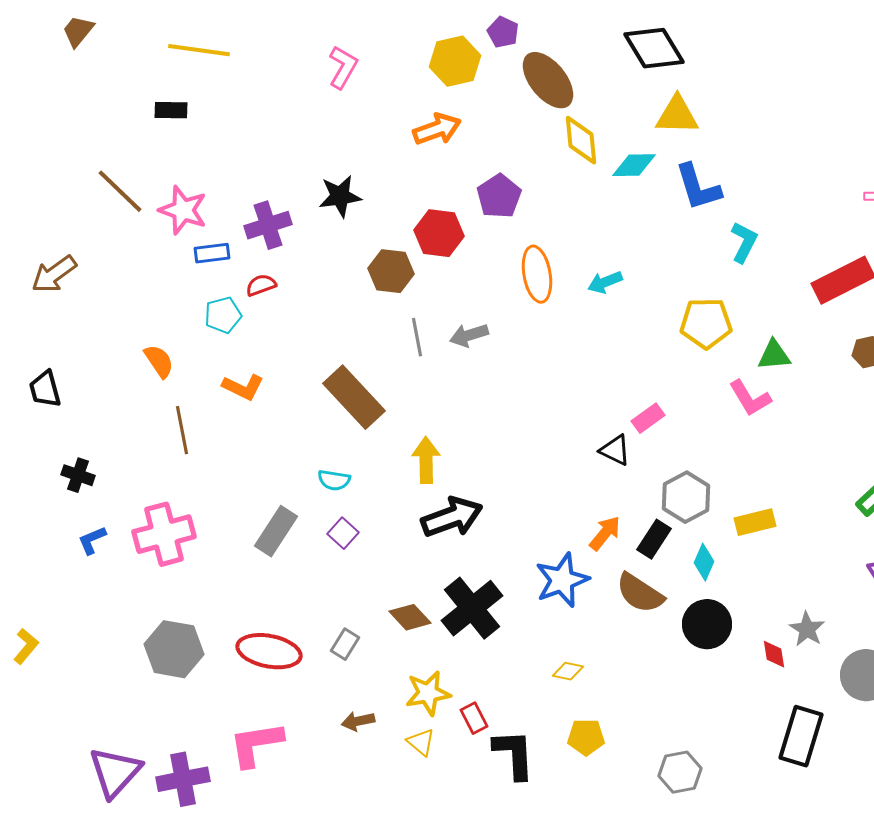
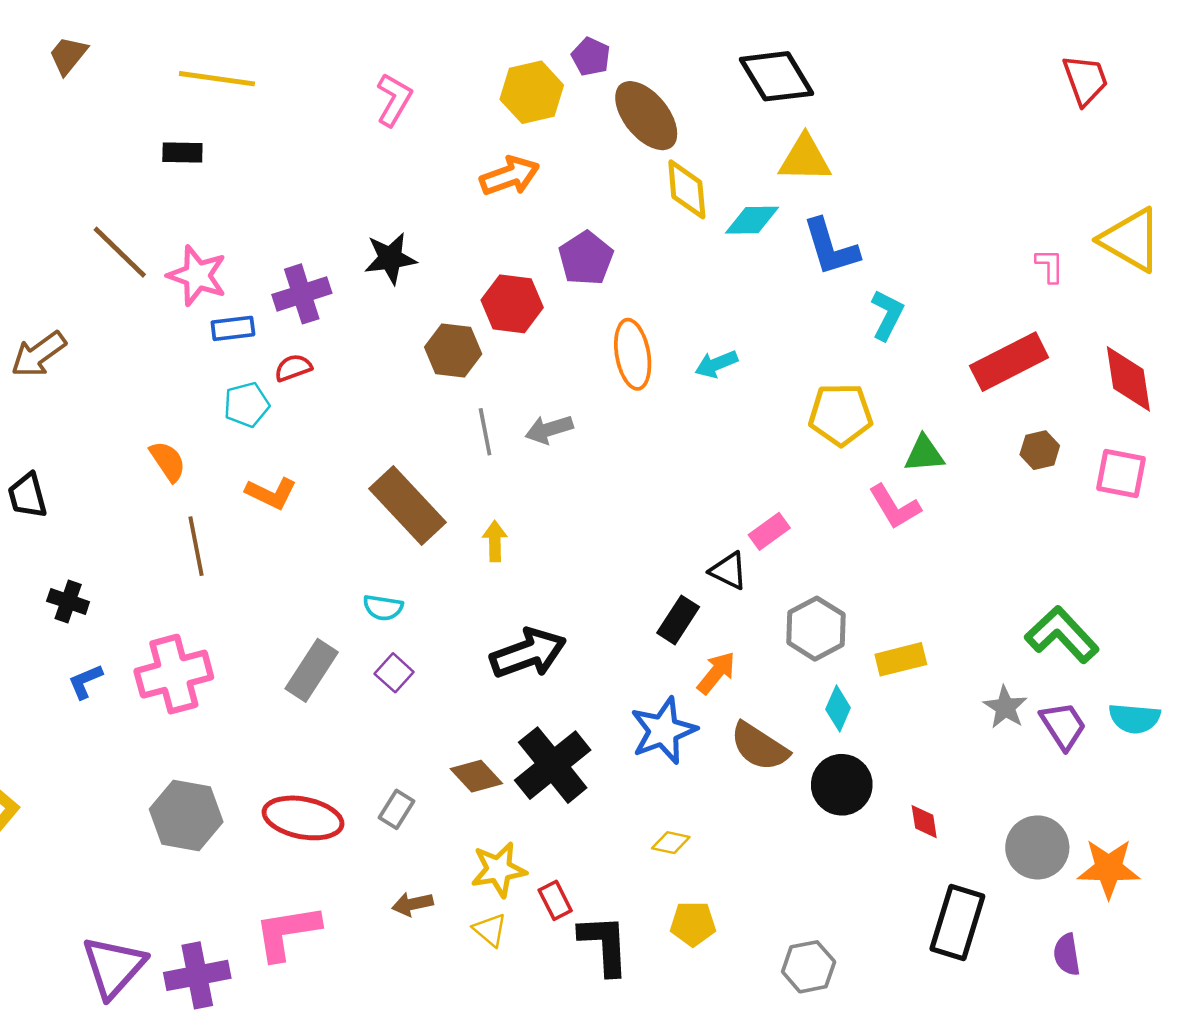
yellow arrow: (426, 460) -> (495, 541), moved, size x0.7
black rectangle: (654, 539) -> (678, 620), moved
gray star: (807, 629) -> (1005, 707), moved

